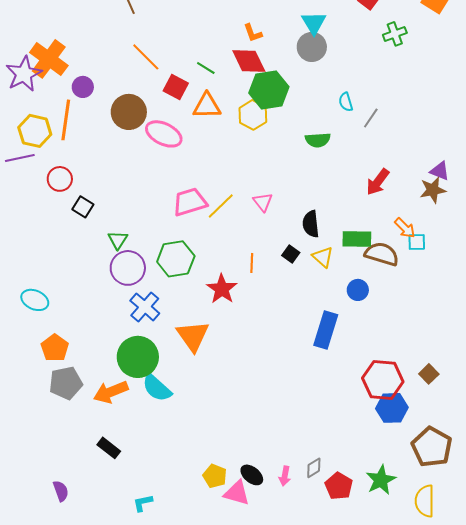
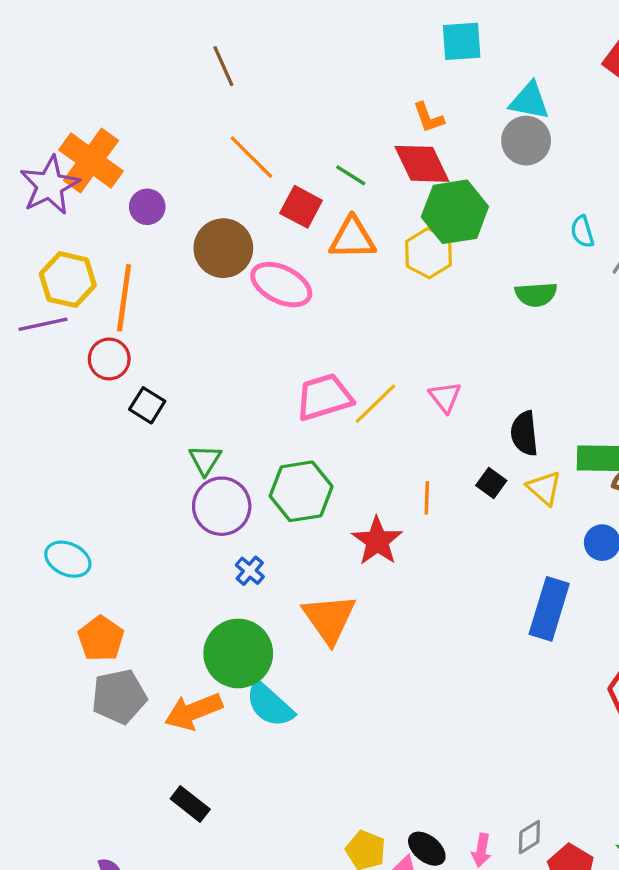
cyan triangle: (314, 23) -> (529, 101), turned -48
orange line: (66, 120) -> (124, 298), moved
blue cross: (145, 307) -> (250, 571), size x0.6

